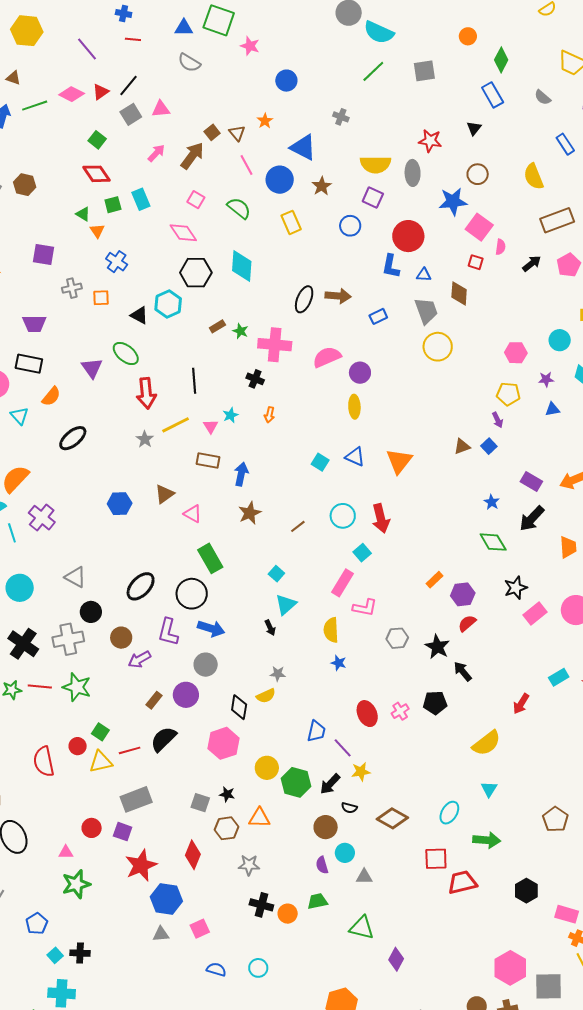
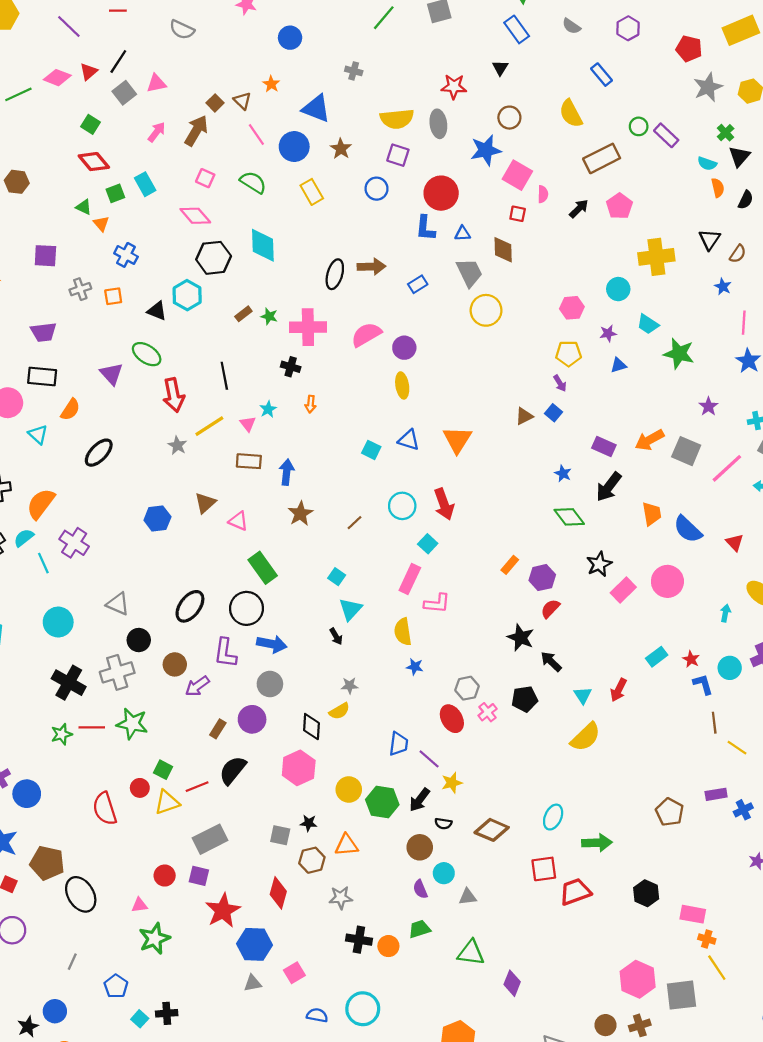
gray hexagon: (397, 638) -> (467, 688), moved
cyan triangle: (489, 789) -> (583, 695), moved
cyan circle: (258, 968) -> (363, 1009), size x1.6

